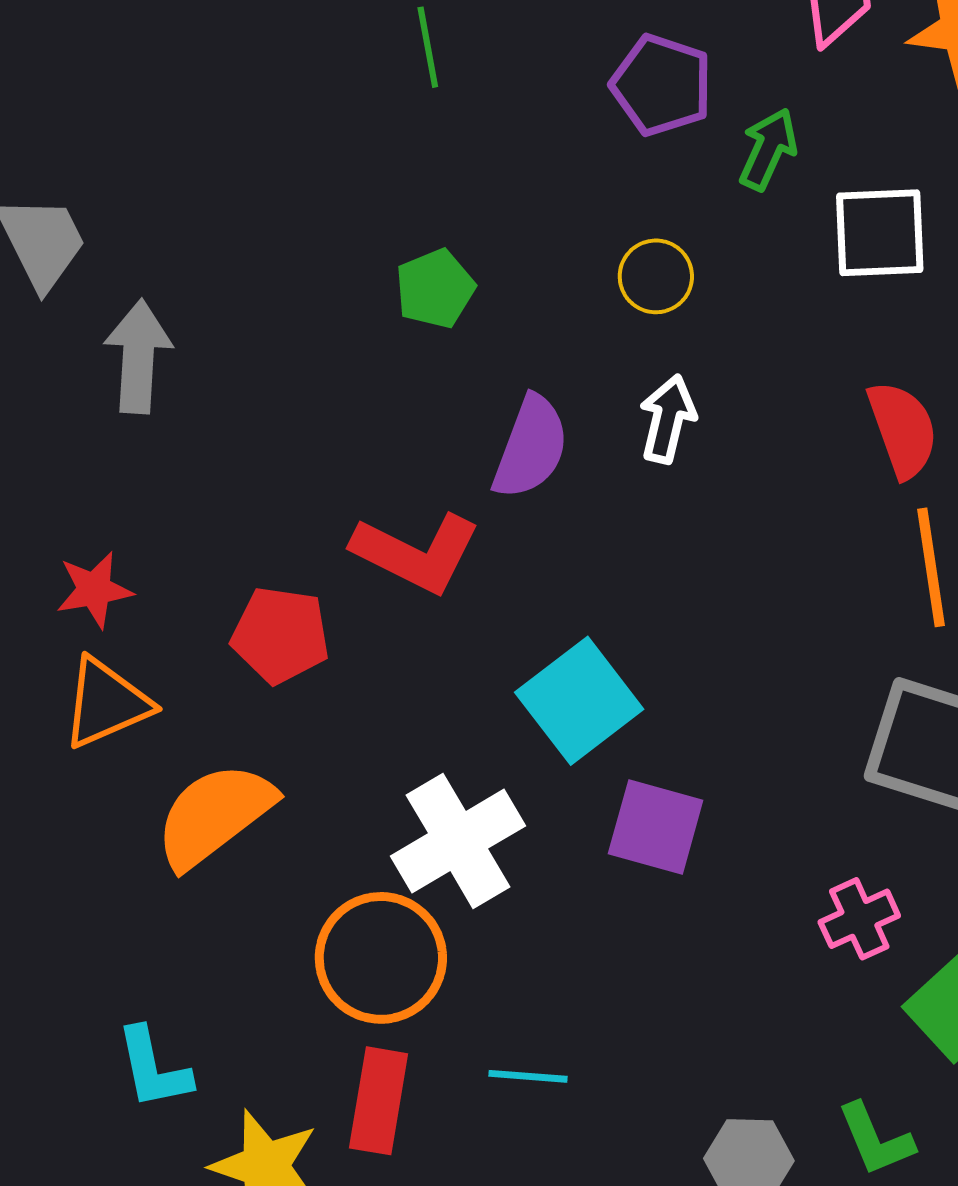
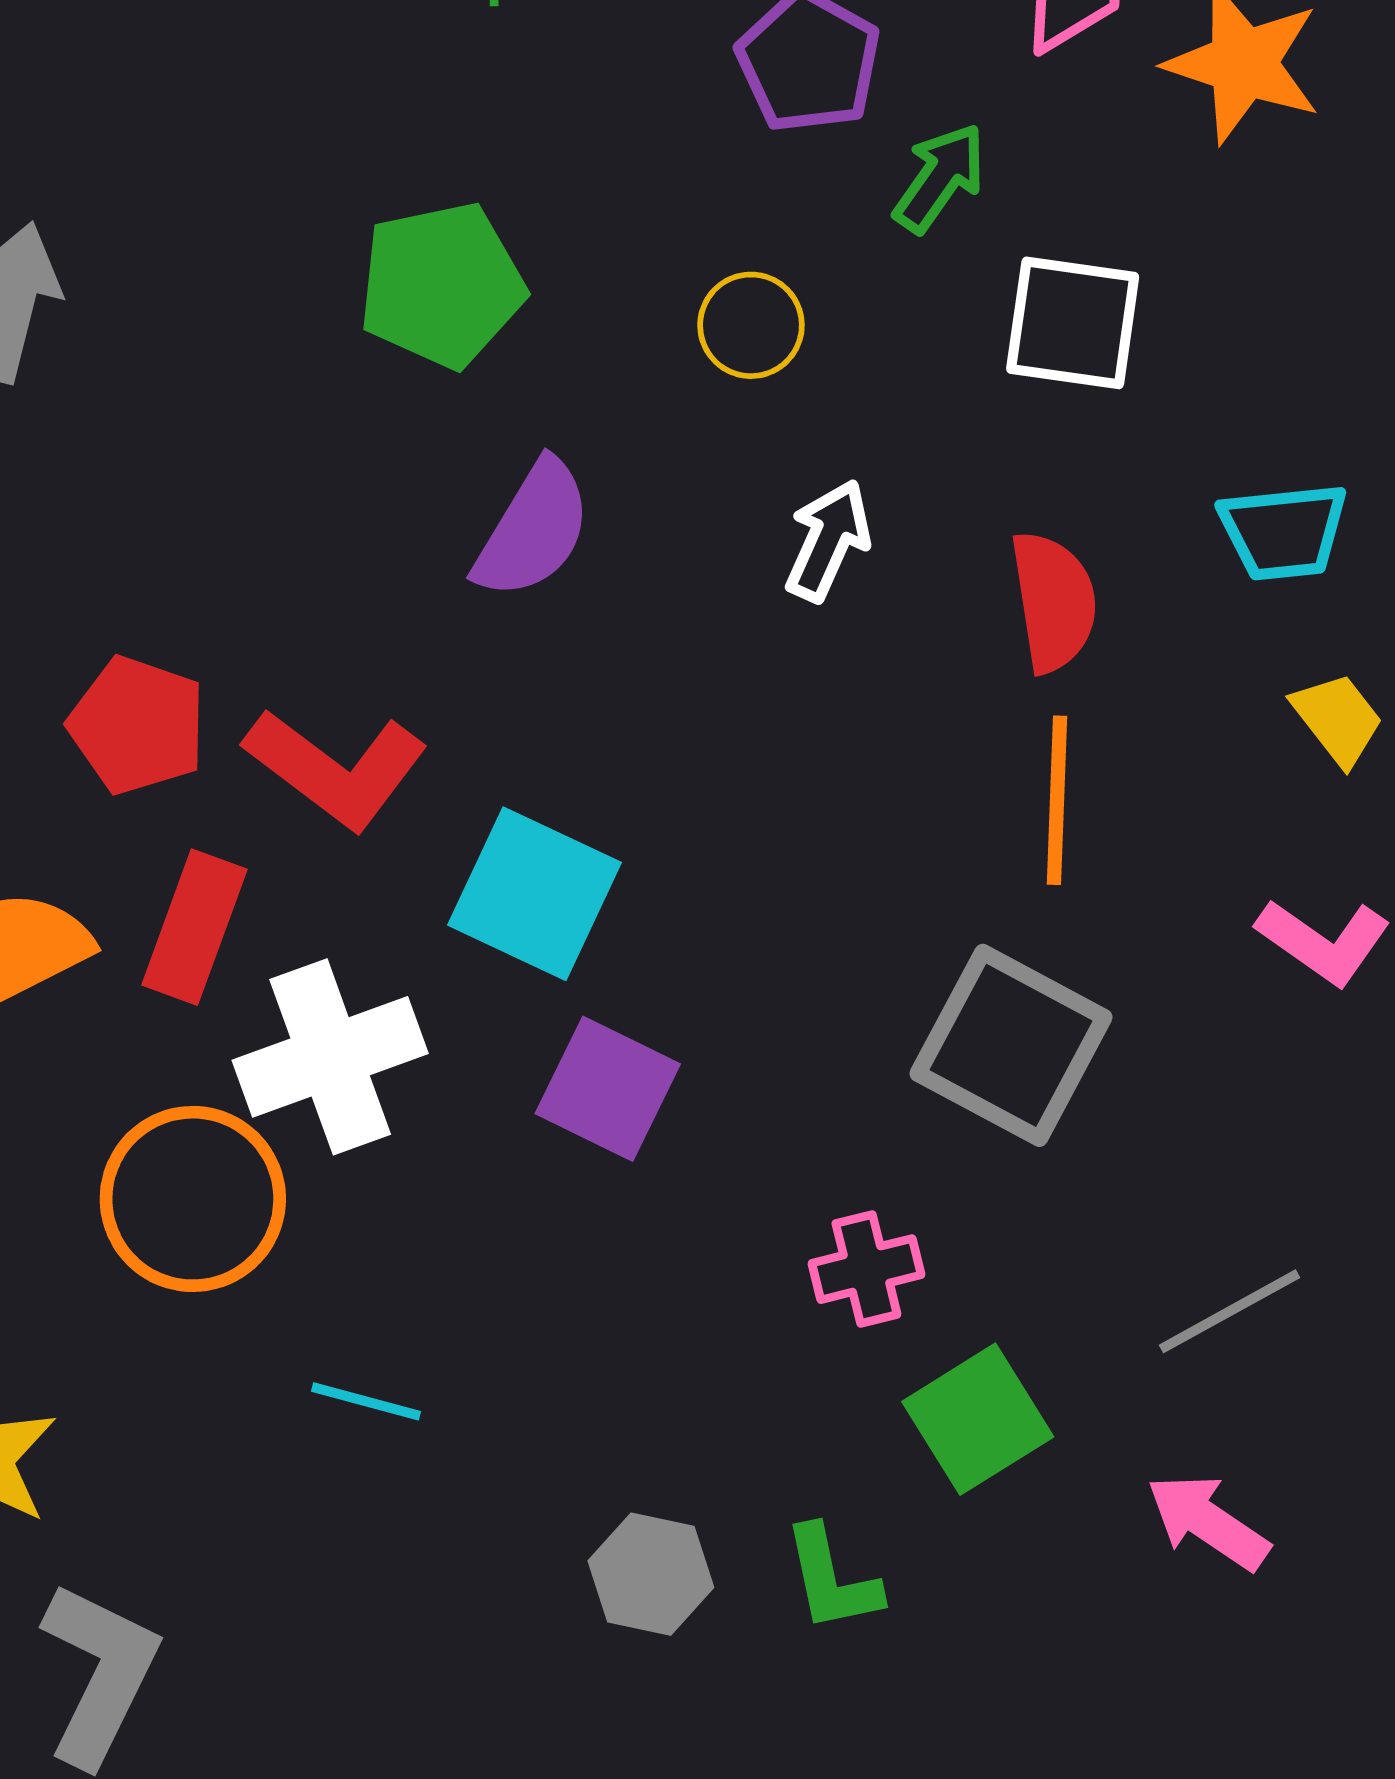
green pentagon: (435, 289) -> (442, 285), size x1.5
white arrow: (668, 419) -> (828, 540), moved
red L-shape: (416, 553) -> (336, 768), moved
cyan square: (579, 701) -> (535, 894), turned -38
red rectangle: (379, 1101) -> (194, 927), moved

